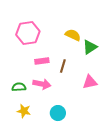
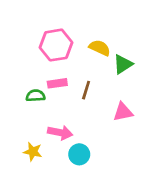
pink hexagon: (28, 33) -> (56, 45), moved
pink arrow: (42, 84) -> (60, 132), moved
green semicircle: (19, 87) -> (36, 96), moved

